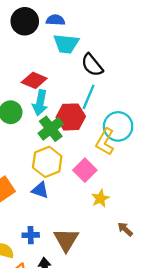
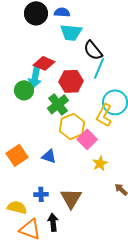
cyan line: (89, 97) -> (99, 68), moved
cyan arrow: (40, 103) -> (35, 77), moved
red hexagon: (71, 117) -> (71, 81), moved
yellow hexagon: (47, 162) -> (72, 126), moved

